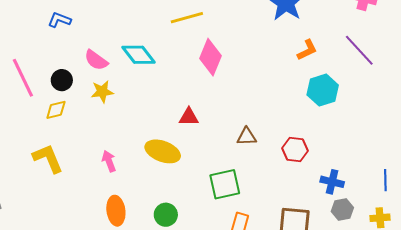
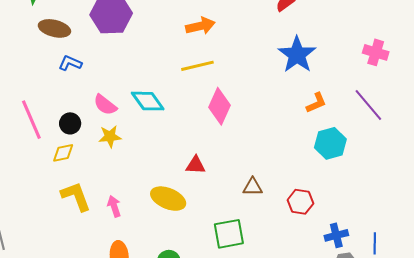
yellow L-shape: (48, 158) -> (76, 196), moved
blue line: (385, 180) -> (375, 243), moved
blue cross: (332, 182) -> (336, 235), turned -30

